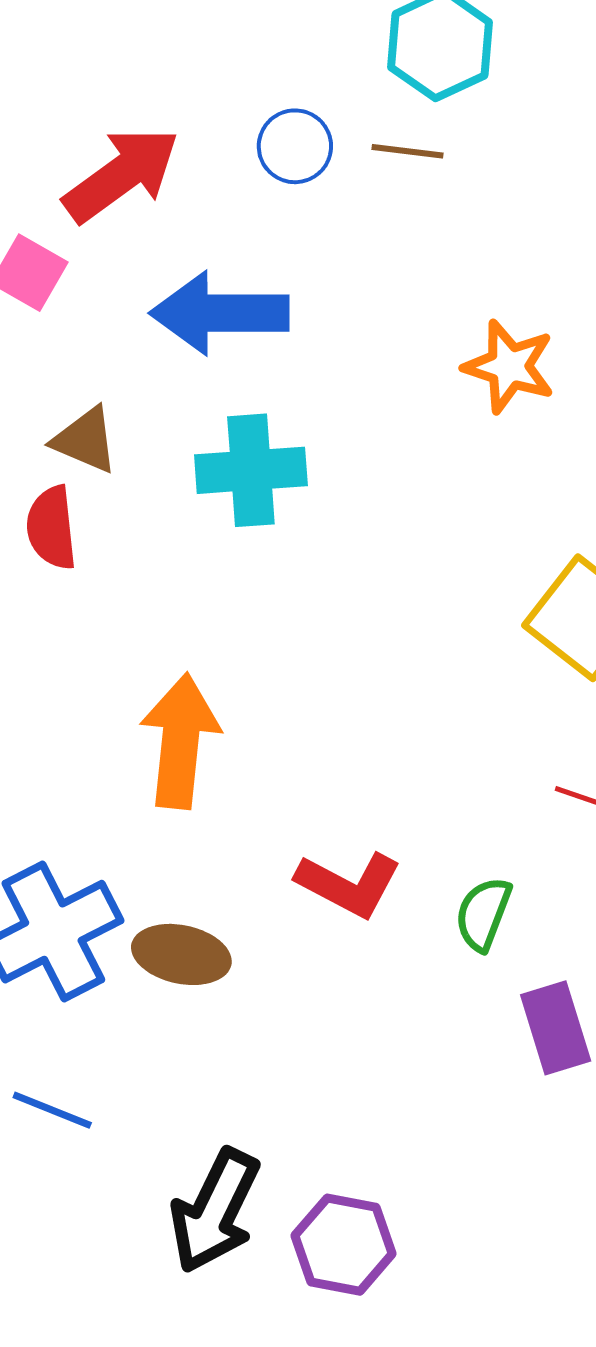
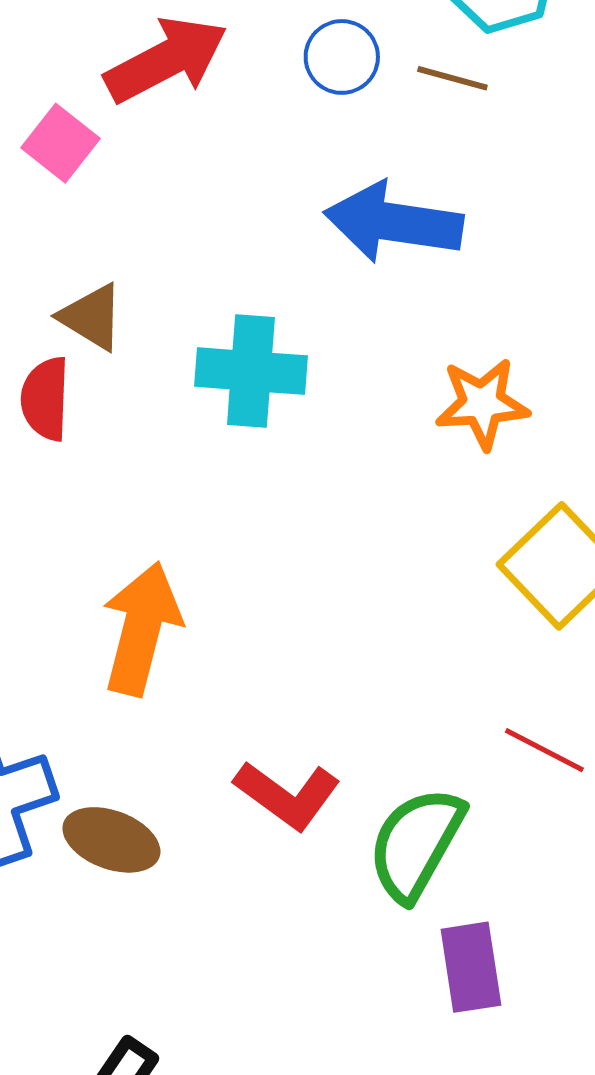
blue arrow: (220, 313) -> (394, 222), moved
orange star: (509, 367) -> (482, 403), moved, turned -30
green semicircle: (483, 914) -> (416, 844), size x1.6

